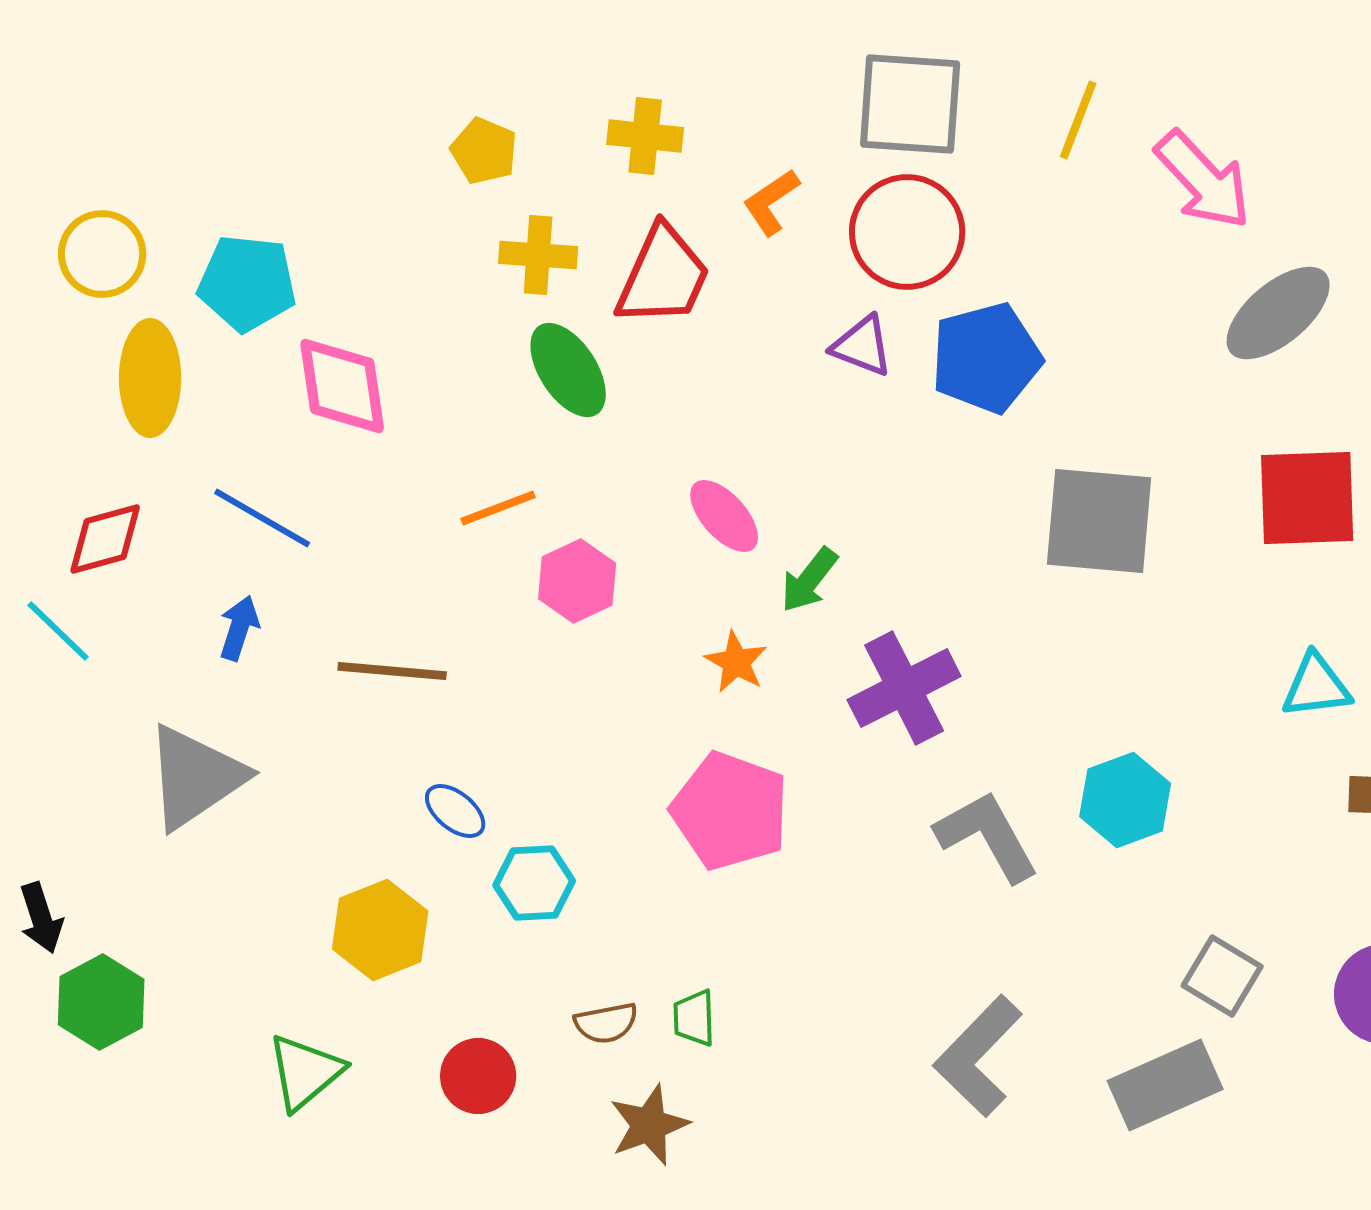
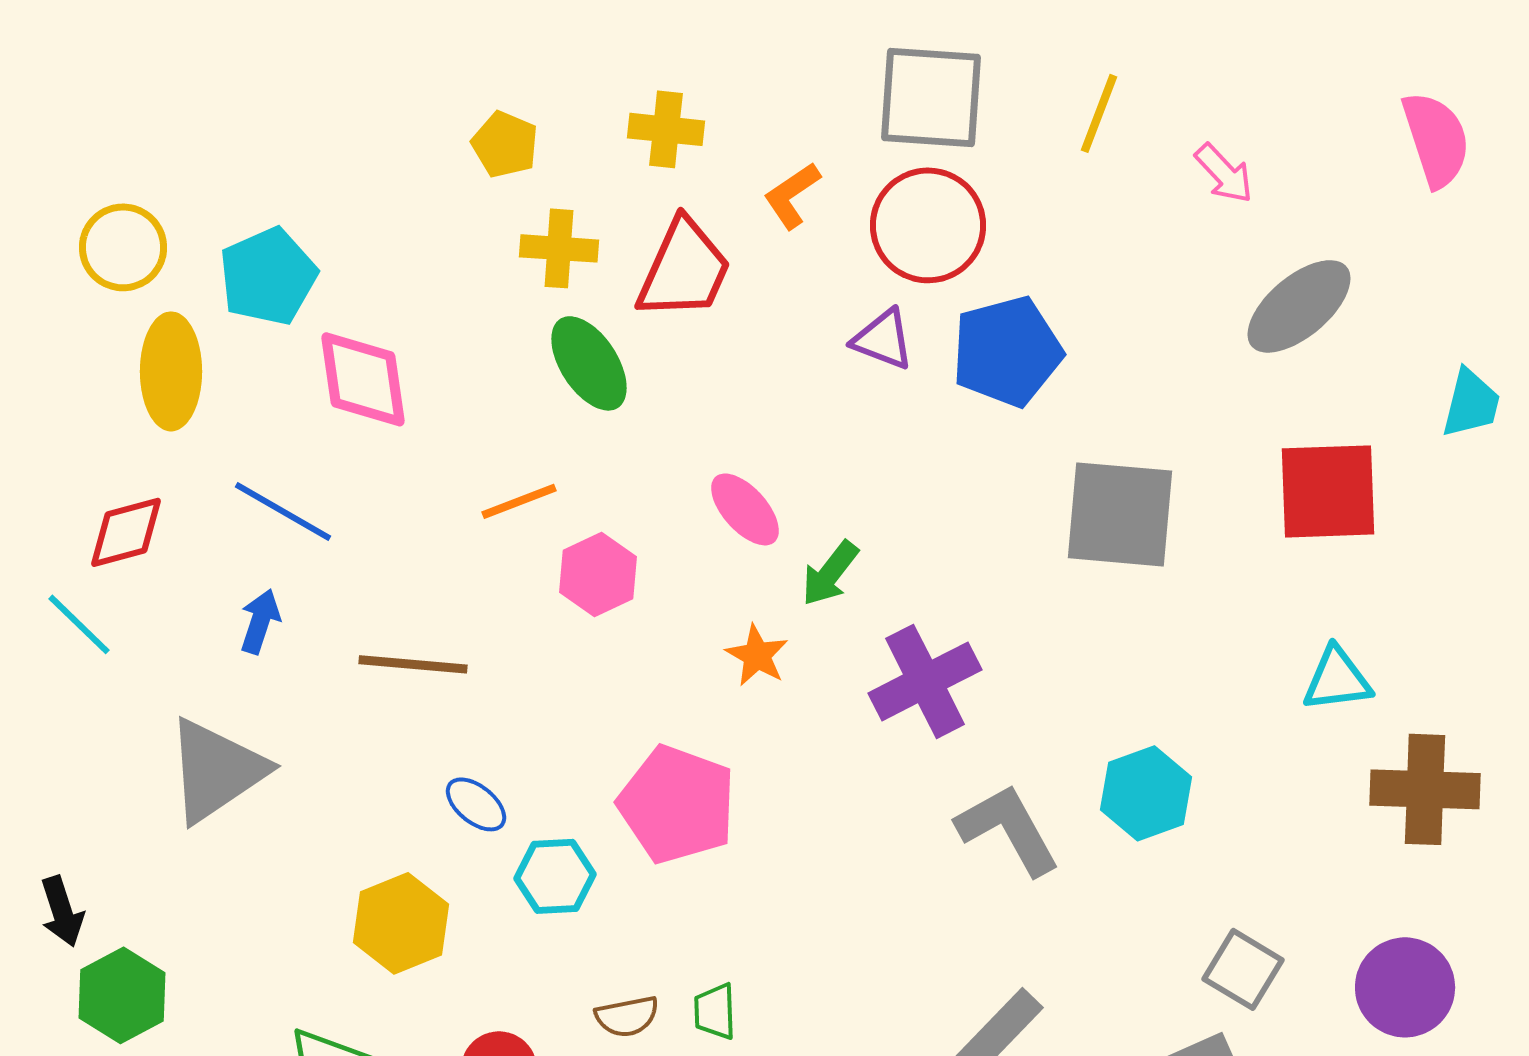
pink arrow: (1203, 180) -> (1224, 173), size x0.6
cyan pentagon: (247, 283) -> (268, 276), turned -30
pink pentagon: (730, 811) -> (677, 804), moved

